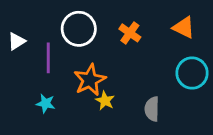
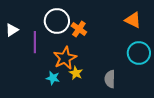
orange cross: (130, 33) -> (79, 29), moved
cyan star: (46, 103) -> (53, 78), moved

